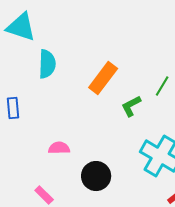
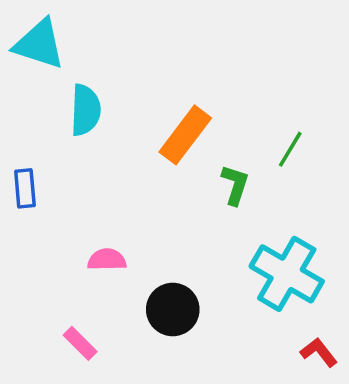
green L-shape: (131, 106) -> (235, 185), turned 135

